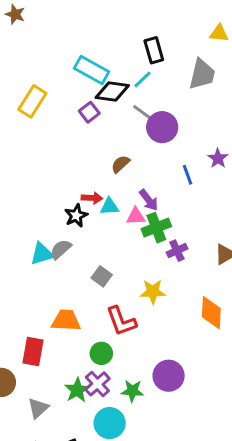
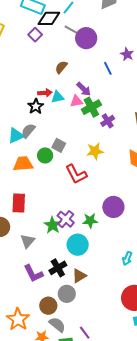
orange trapezoid: (66, 320) -> (23, 164), moved
green circle: (101, 353) -> (45, 155), moved

